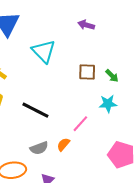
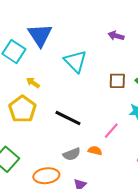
orange semicircle: (63, 144) -> (95, 151), turned 64

